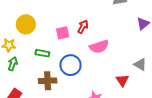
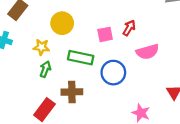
green rectangle: (42, 53) -> (81, 58), size x1.5
brown cross: (48, 81) -> (72, 92), moved

